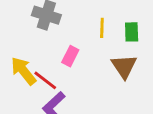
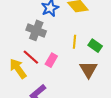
green rectangle: (132, 32) -> (95, 46), turned -56
red line: (45, 80) -> (31, 57), moved

